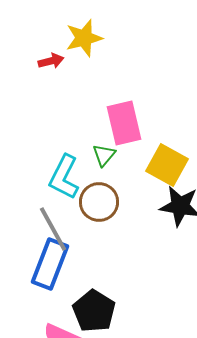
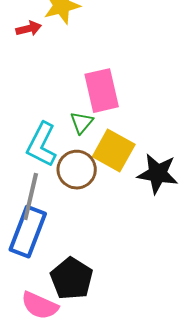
yellow square: (167, 165) -> (114, 151), moved
gray line: (53, 229) -> (31, 197), turned 42

